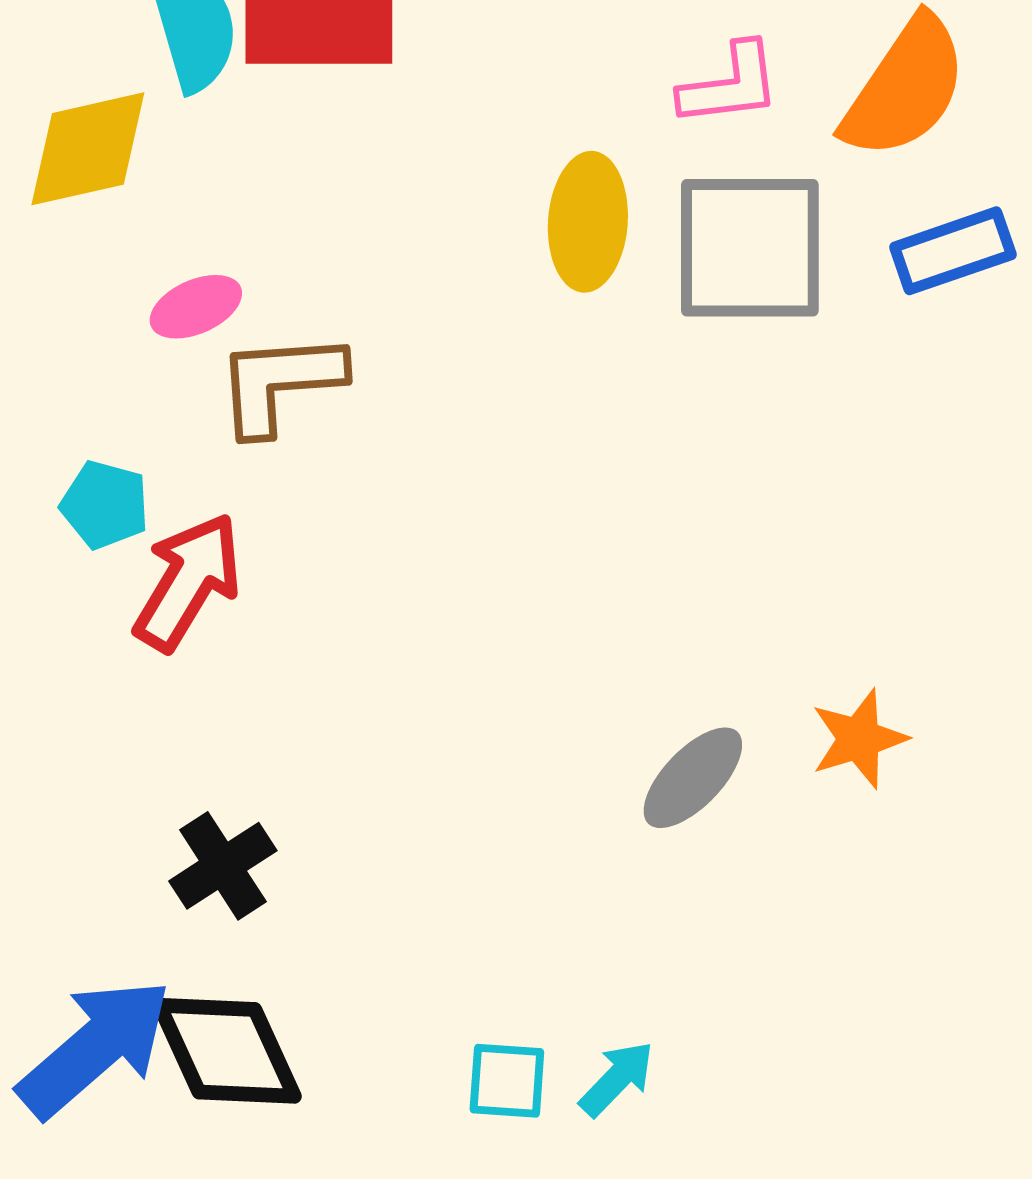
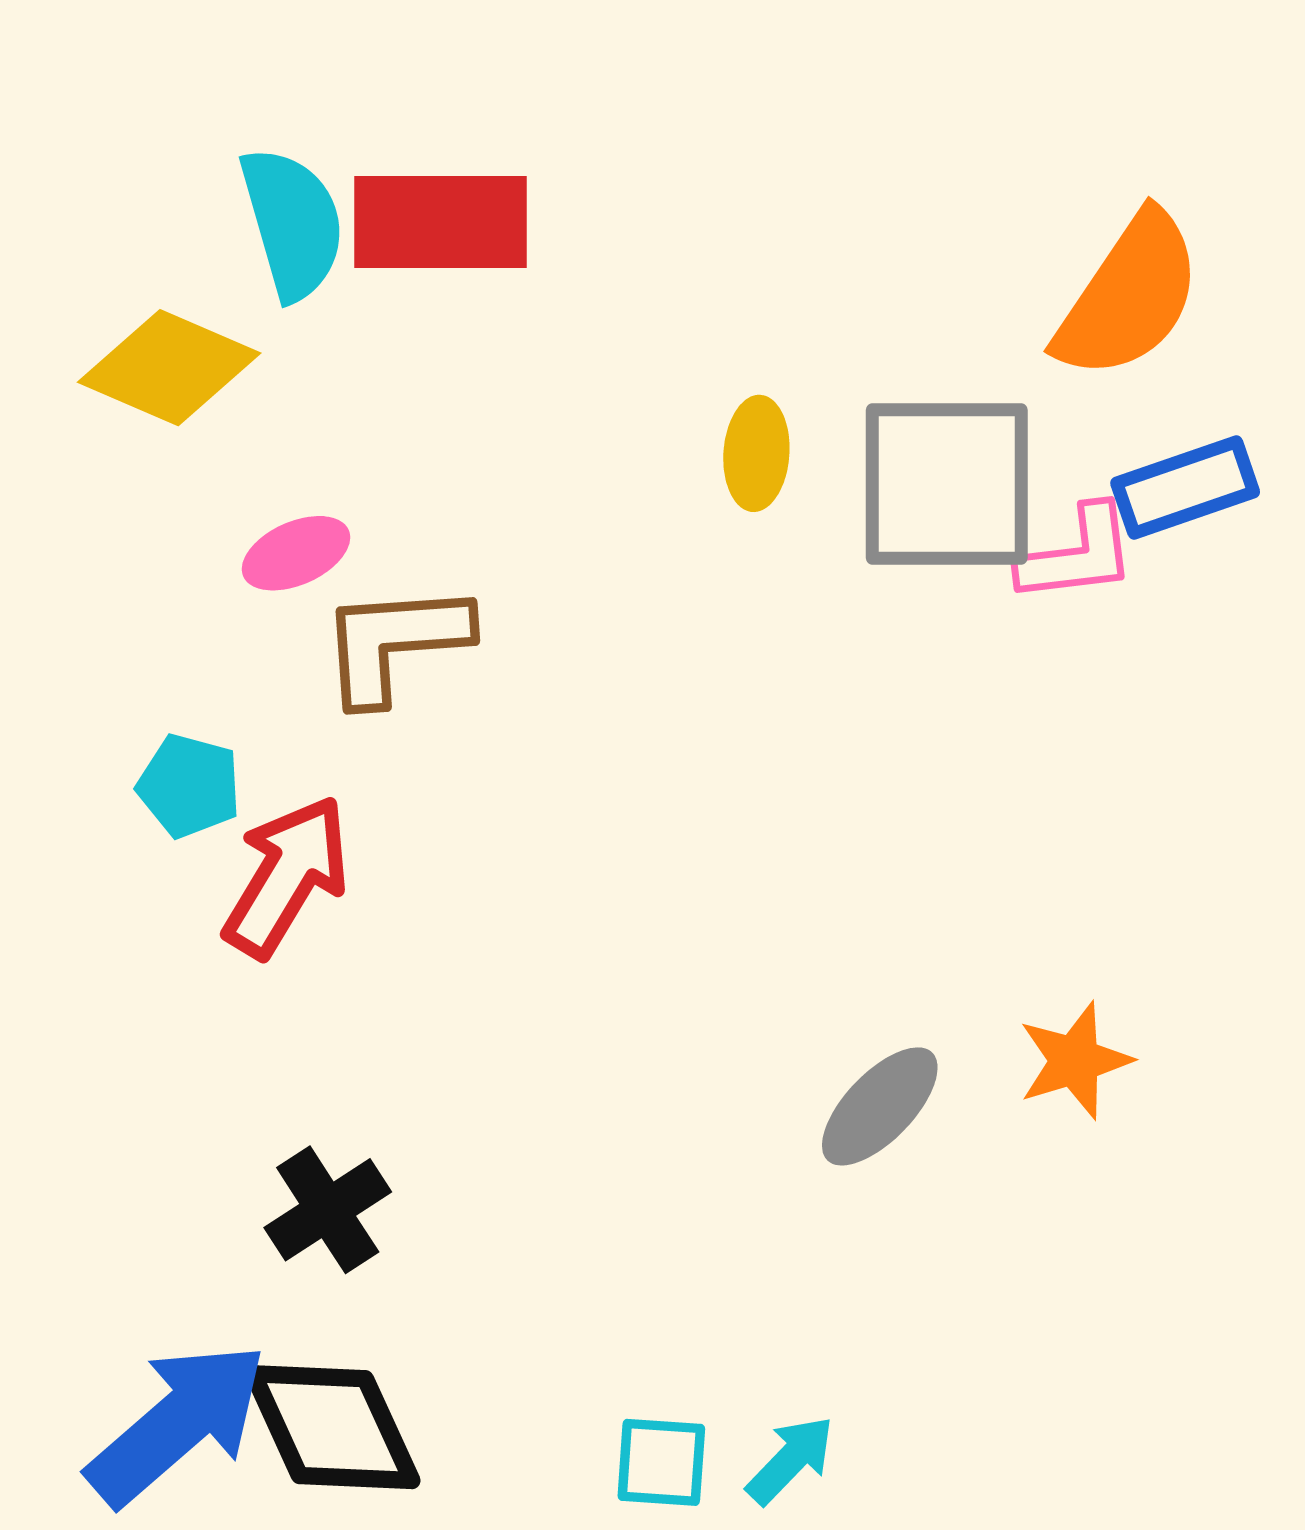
pink L-shape: (730, 85) -> (1077, 554), moved
yellow diamond: (88, 149) -> (169, 368), turned 36
yellow ellipse: (588, 222) -> (756, 453), size x0.7

